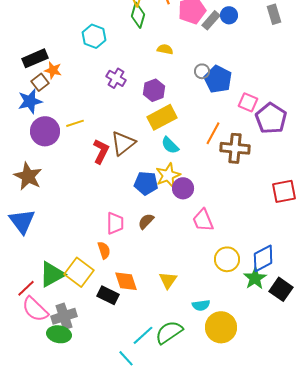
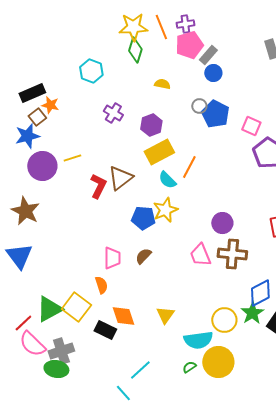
blue circle: (229, 15) -> (213, 73), moved
pink square: (248, 102) -> (251, 126), moved
orange line: (213, 133) -> (189, 167), moved
brown cross: (235, 148) -> (232, 254), moved
purple circle: (183, 188) -> (222, 223), moved
yellow circle: (227, 259) -> (224, 320), moved
cyan semicircle: (201, 305) -> (198, 340), size x1.6
green semicircle: (169, 332) -> (189, 367), moved, size x0.5

